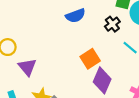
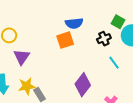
orange square: (90, 59) -> (65, 40), moved

